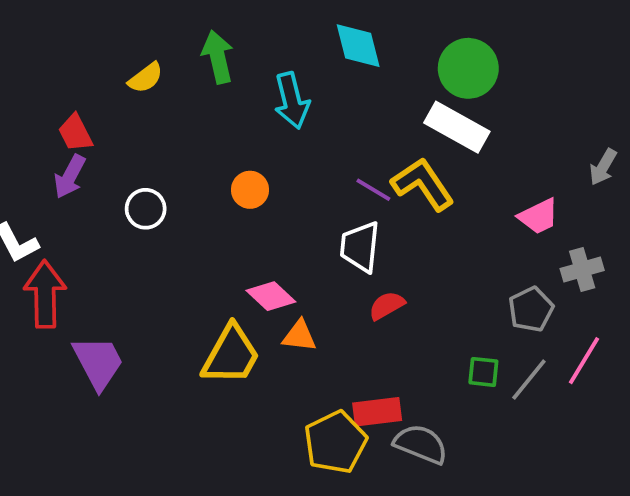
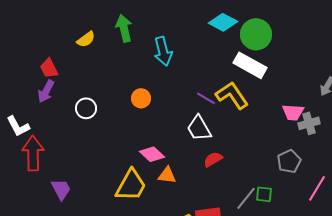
cyan diamond: (358, 46) -> (223, 22), moved, turned -48
pink trapezoid: (538, 216) -> (293, 112), turned 30
white trapezoid: (360, 247) -> (199, 128), turned -36
gray cross: (582, 270) -> (309, 123), moved
purple trapezoid: (98, 363) -> (61, 189), size x0.7
gray line: (529, 380) -> (246, 198), moved

